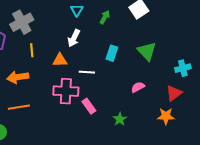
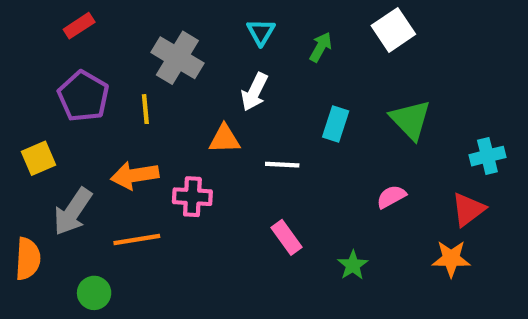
gray cross: (22, 22) -> (177, 58), moved, turned -30
yellow line: (32, 50) -> (145, 109), moved
pink cross: (66, 91) -> (192, 197), moved, size x0.7

